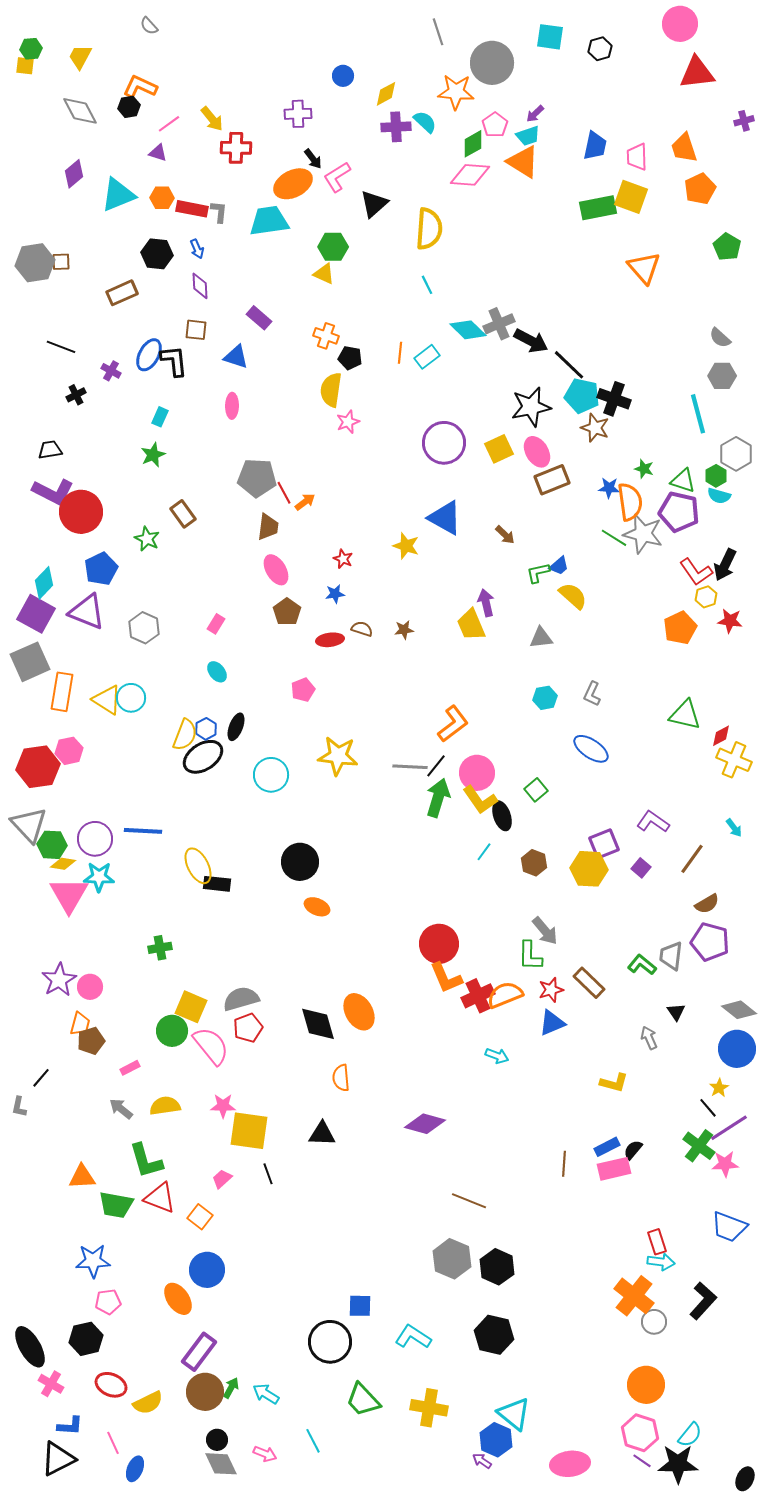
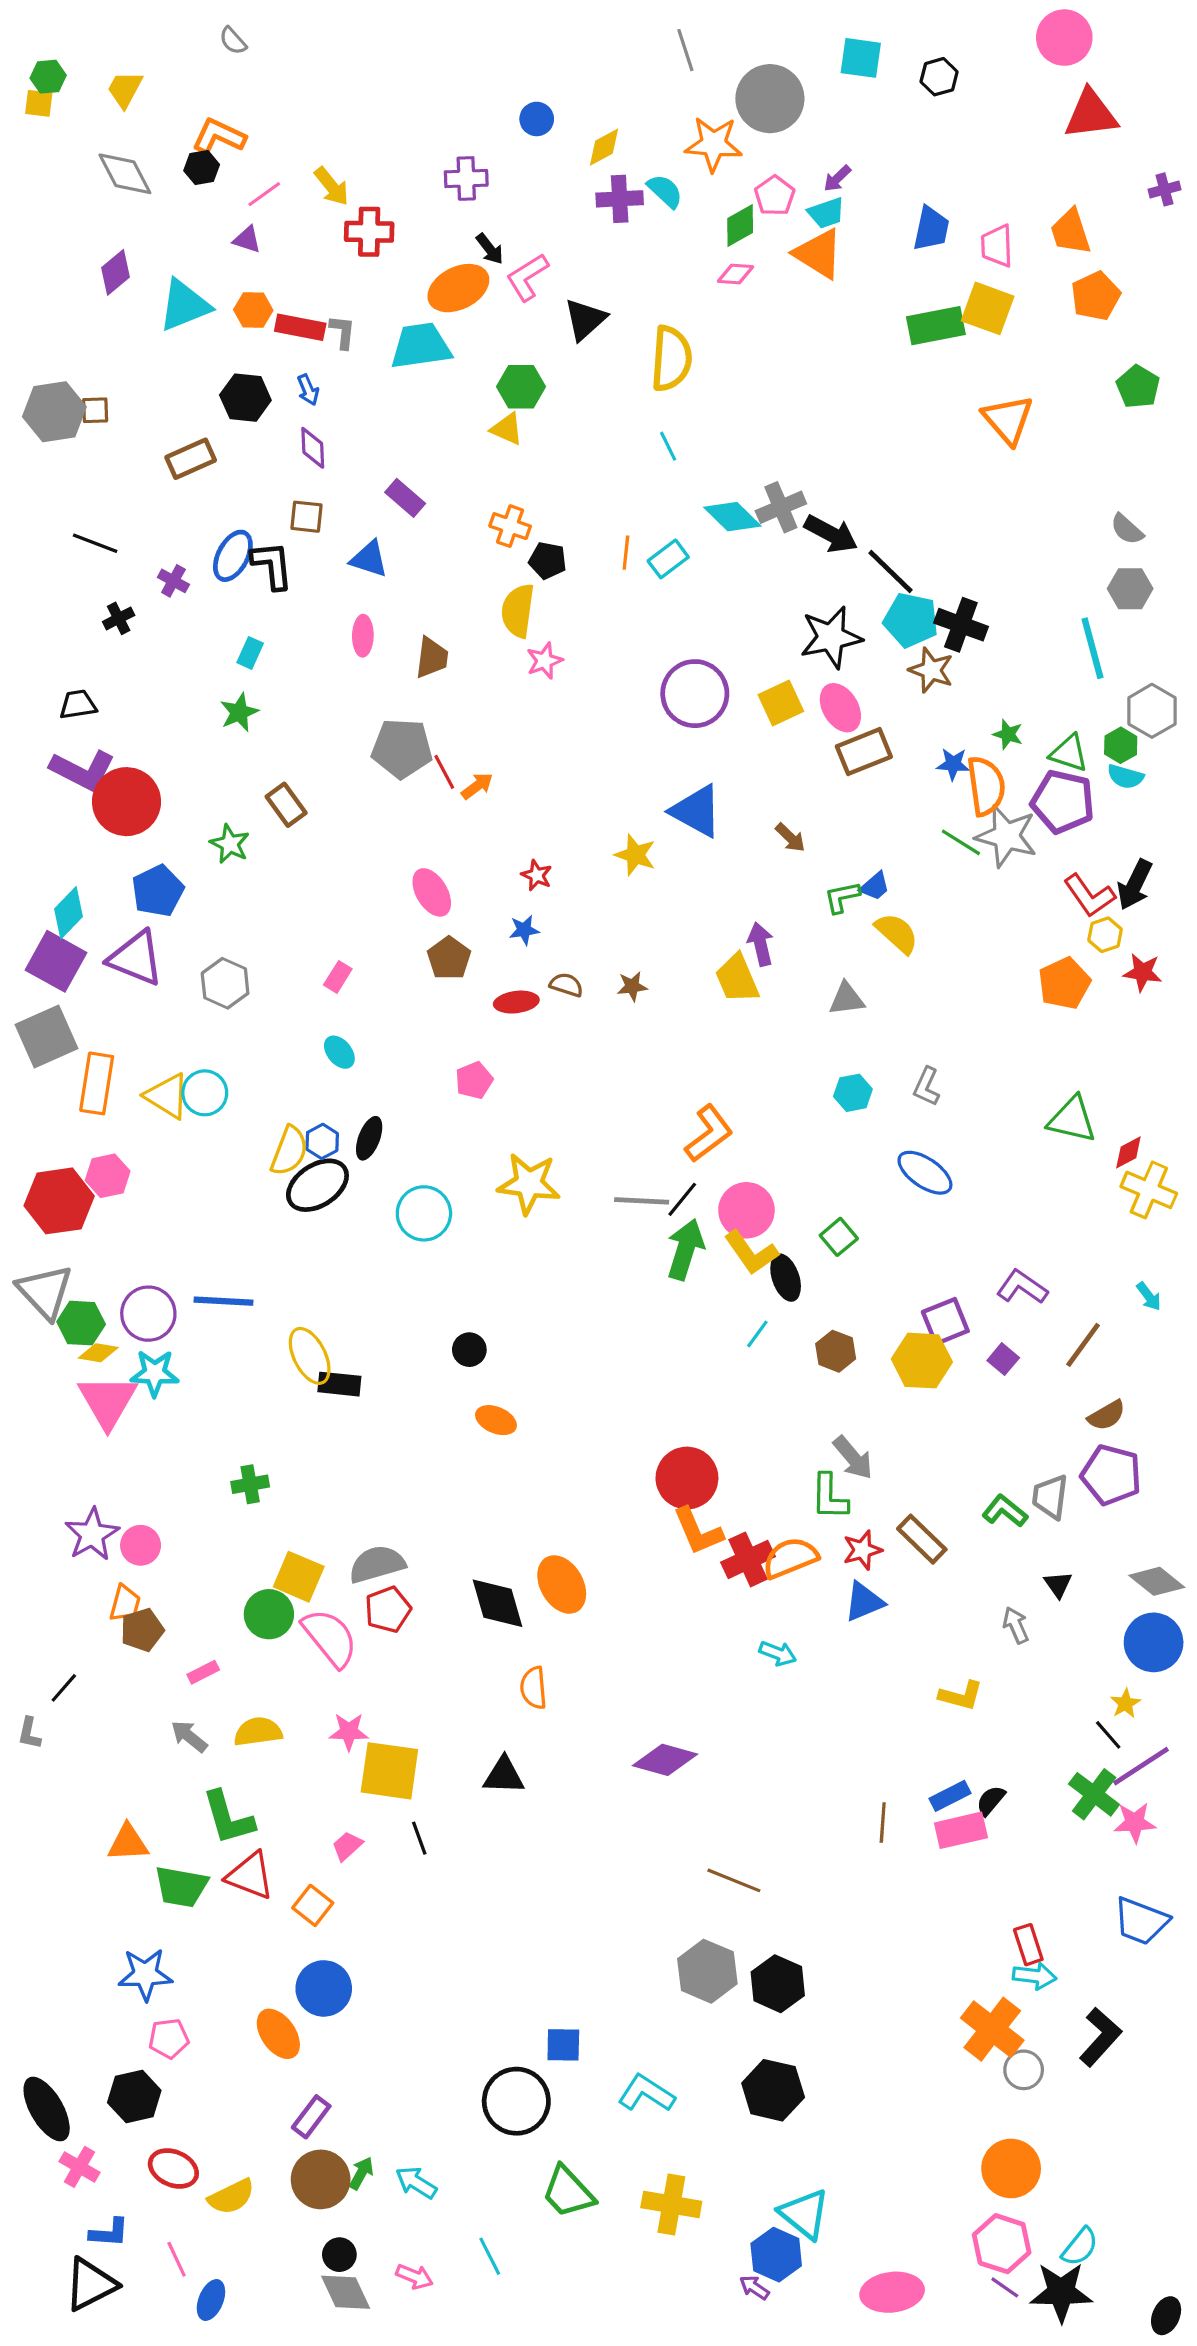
pink diamond: (470, 175) -> (735, 274), size x0.6
brown trapezoid: (268, 527) -> (432, 658), moved
black circle: (300, 862) -> (469, 1350), size x0.6
purple rectangle: (199, 1352) -> (311, 2117), size x0.7

